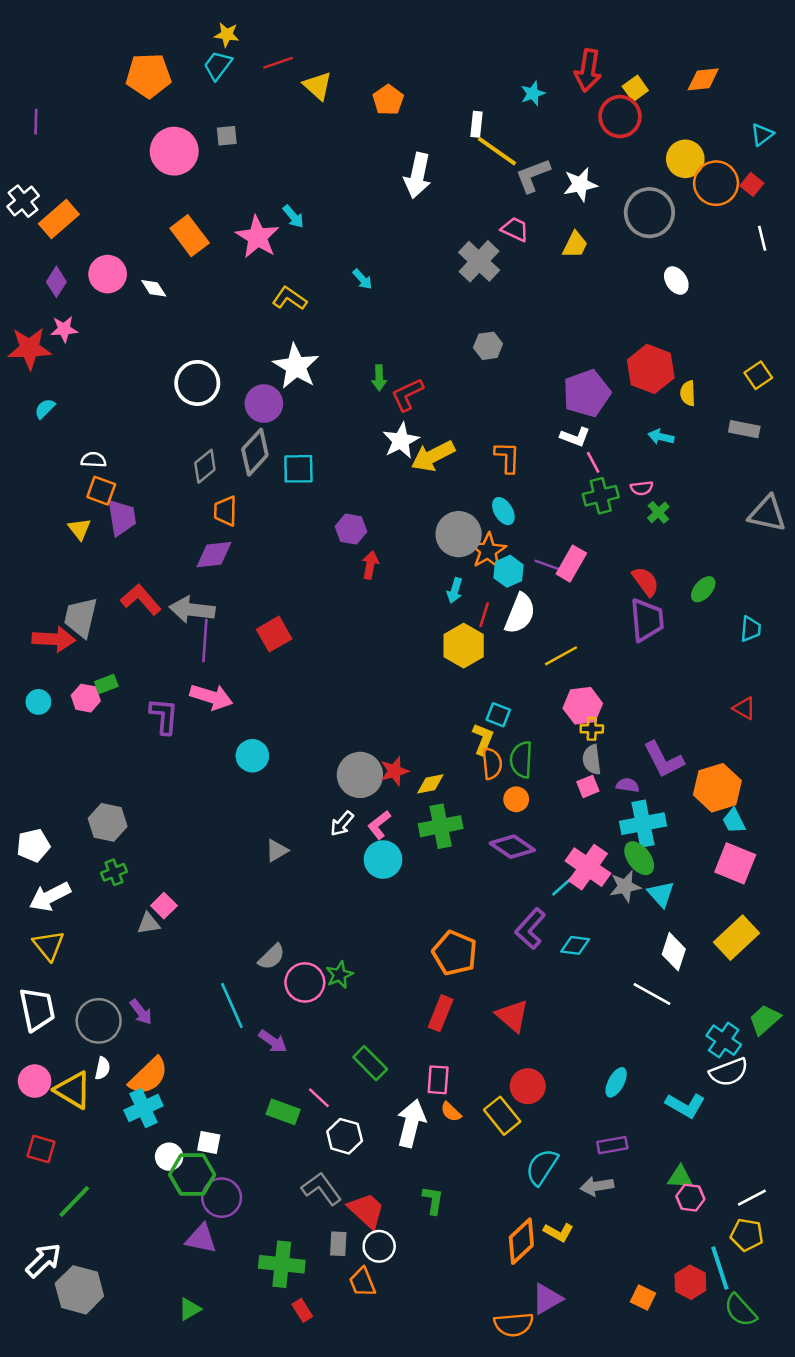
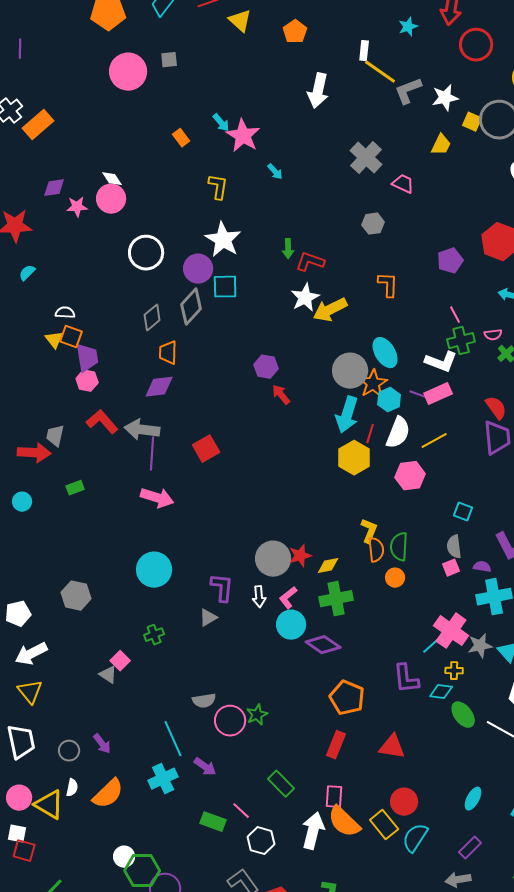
yellow square: (635, 88) -> (472, 122), moved, turned -30
pink trapezoid: (515, 229) -> (403, 184), moved
orange rectangle: (190, 236) -> (181, 138), moved, size x0.6
pink star: (257, 237) -> (243, 136), moved
pink circle: (108, 274) -> (111, 199), moved
purple diamond: (56, 282) -> (54, 188), moved, turned 50
yellow L-shape: (289, 298) -> (218, 187), turned 64
pink star: (64, 329) -> (77, 207), moved
purple pentagon: (587, 393) -> (450, 261), size x0.7
red L-shape: (407, 395) -> (310, 262), turned 44
white L-shape: (575, 437) -> (441, 362), moved, size x1.4
orange L-shape: (507, 457) -> (388, 285), moved
cyan square: (298, 469) -> (225, 287), moved
cyan ellipse: (503, 511) -> (385, 353), size x1.4
yellow triangle: (79, 529) -> (54, 340), moved
pink rectangle: (571, 564) -> (438, 394), turned 36
red arrow: (370, 565) -> (281, 395), turned -50
cyan arrow: (455, 590) -> (347, 415), size x1.8
gray trapezoid: (81, 617) -> (55, 436), size x0.7
yellow line: (561, 656) -> (434, 441), moved
pink hexagon: (86, 698) -> (87, 381), moved
pink hexagon: (583, 706) -> (410, 476), moved
cyan square: (498, 715) -> (463, 512), moved
purple L-shape: (164, 716) -> (222, 588), moved
yellow cross: (592, 729) -> (454, 671), moved
cyan circle: (252, 756) -> (154, 570), moved, size x1.4
white arrow: (342, 824) -> (259, 597), turned -45
purple diamond: (512, 847) -> (323, 645), moved
green ellipse: (639, 858) -> (463, 715), moved
green cross: (114, 872) -> (154, 635), moved
gray triangle: (149, 924) -> (108, 675), turned 42
purple L-shape: (530, 929) -> (406, 679), turned -48
gray semicircle: (272, 957) -> (204, 701), turned 35
red triangle: (512, 1016) -> (392, 747), turned -32
gray circle: (99, 1021) -> (69, 751), size x0.6
cyan cross: (143, 1108) -> (163, 779), moved
orange semicircle: (451, 1112) -> (344, 822), size x2.0
white square: (209, 1143) -> (17, 834), moved
purple rectangle: (612, 1145) -> (470, 848), turned -35
cyan semicircle: (542, 1167) -> (415, 838), moved

